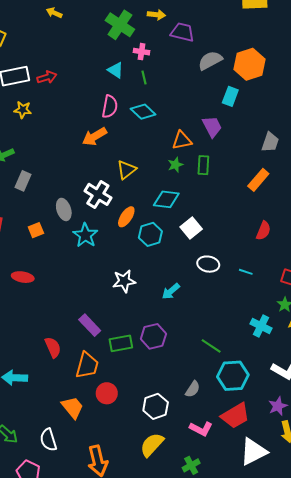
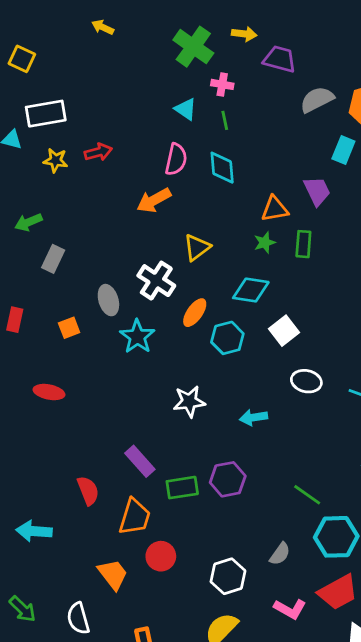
red arrow: (47, 77) -> (98, 152), moved
cyan diamond: (143, 112) -> (222, 168), turned 40
cyan arrow: (171, 291) -> (253, 417), turned 30

